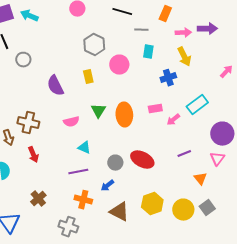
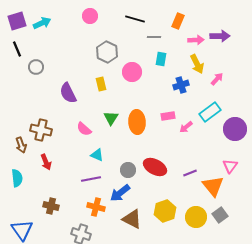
cyan arrow: (29, 16) -> (42, 23), turned 132
pink arrow: (226, 72) -> (217, 79), moved
pink semicircle: (71, 122) -> (84, 129), turned 56
purple circle: (222, 134) -> (235, 129), moved
purple line: (184, 154) -> (190, 173), moved
orange triangle: (200, 179) -> (213, 186), size x1.6
blue arrow: (107, 186) -> (120, 193), size x1.5
brown cross: (38, 199) -> (51, 206), turned -35

